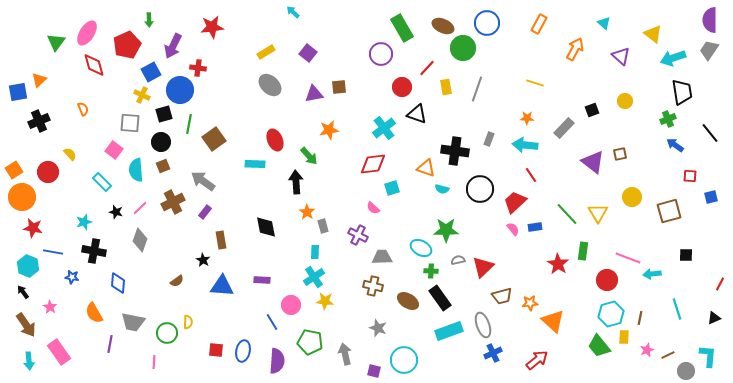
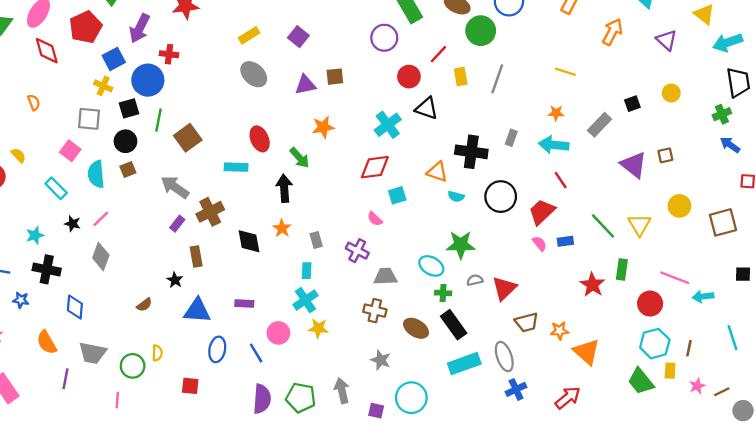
brown cross: (173, 202) -> (210, 212), moved
orange star: (307, 212) -> (282, 228), moved
green pentagon: (310, 342) -> (301, 398), moved
blue ellipse: (243, 351) -> (217, 349), moved

